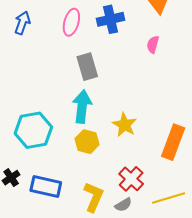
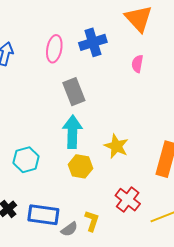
cyan hexagon: (33, 130) -> (26, 160), size x0.7
yellow L-shape: (94, 197) -> (92, 221), size x0.7
gray semicircle: (123, 205) -> (69, 229), moved

